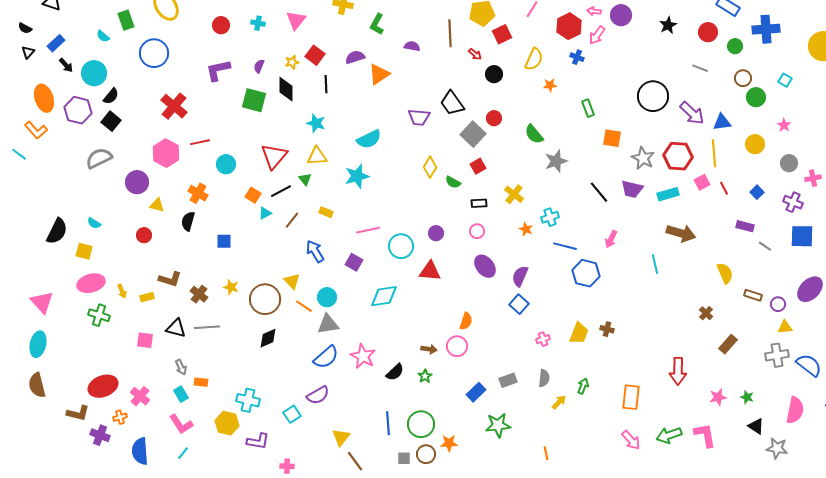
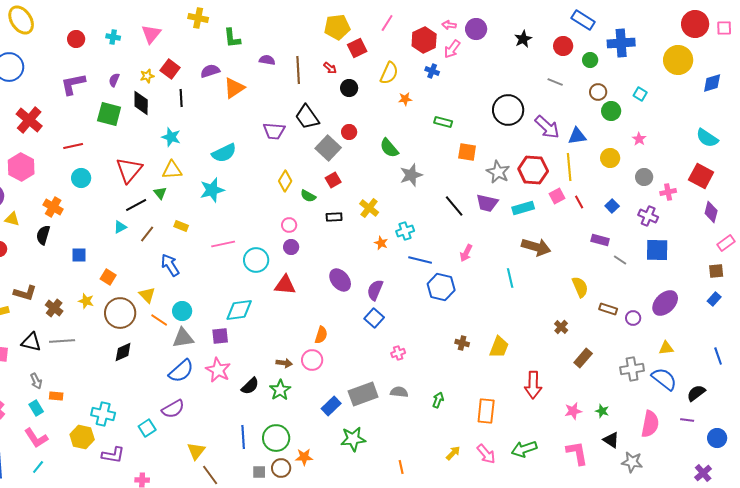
green L-shape: (377, 24) -> (232, 38), turned -35
brown line: (450, 33) -> (298, 70), moved
green rectangle: (588, 108) -> (443, 122), turned -54
red line: (200, 142) -> (73, 146), moved
orange square: (253, 195) -> (108, 277), moved
pink circle: (477, 231) -> (289, 225), moved
purple square: (354, 262) -> (220, 336), moved, turned -36
yellow triangle: (785, 327) -> (666, 348), moved
yellow trapezoid: (579, 333) -> (499, 347), moved
green star: (425, 376) -> (280, 390), size x1.5
gray semicircle: (544, 378) -> (399, 392), turned -90
gray rectangle: (508, 380) -> (363, 394), size x1.6
yellow arrow: (559, 402) -> (453, 453), moved
pink L-shape: (705, 435) -> (577, 453), moved

